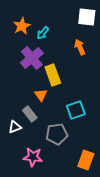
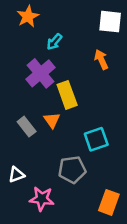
orange star: (22, 26) -> (28, 16), moved
gray rectangle: (30, 114) -> (27, 127), moved
white triangle: (15, 127) -> (16, 175), moved

